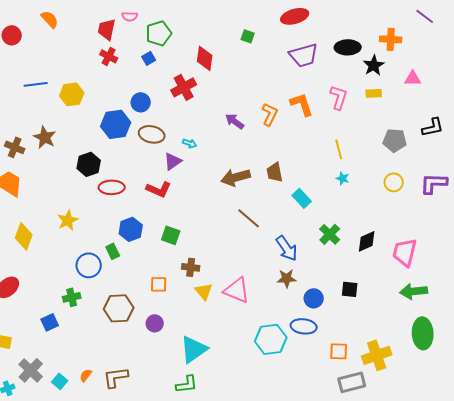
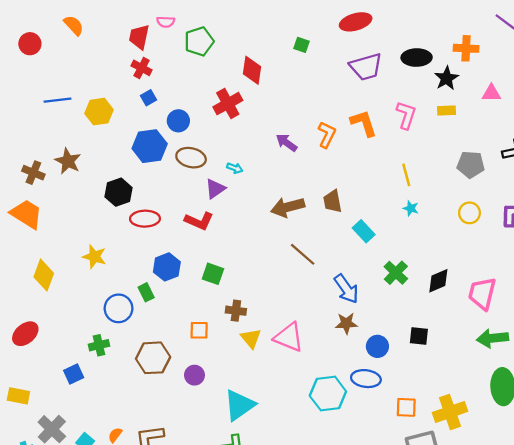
blue square: (149, 58) -> (148, 98), moved
yellow star: (68, 220) -> (94, 257), turned -30

